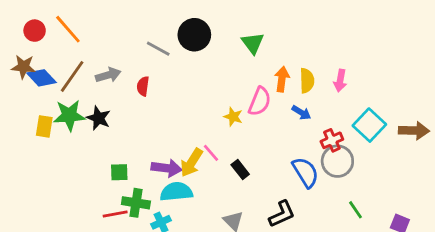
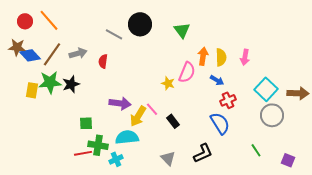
black star: (98, 118) -> (71, 84), turned 30
red cross: (332, 140) -> (228, 100), moved
gray circle: (337, 161) -> (272, 115), moved
purple arrow: (167, 168) -> (120, 103), moved

